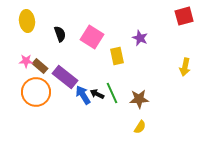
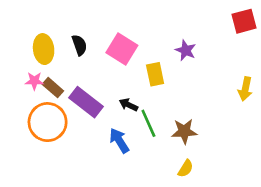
yellow ellipse: (27, 21) -> (44, 49), moved
black arrow: (97, 94) -> (129, 105), moved
blue arrow: (83, 95) -> (119, 141), moved

